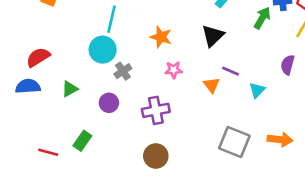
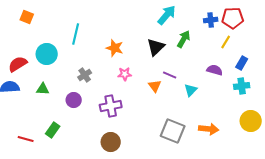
green arrow: (262, 18) -> (184, 39), moved
cyan circle: (103, 50) -> (47, 54), moved
purple semicircle: (288, 65) -> (215, 70), turned 91
green triangle: (70, 89) -> (43, 89), turned 32

